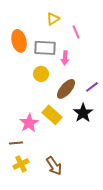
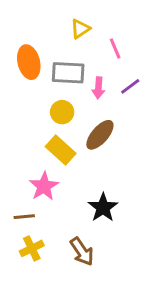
purple line: (92, 87) -> (130, 86), moved
black star: (83, 113) -> (103, 208), moved
yellow rectangle: (52, 115) -> (61, 150), moved

